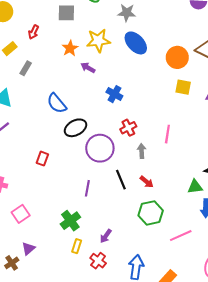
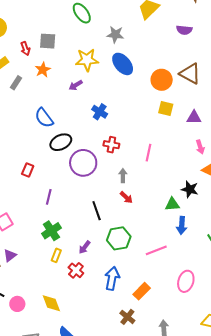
gray square: (66, 13) -> (48, 41), moved
red arrow: (34, 32) -> (25, 49), turned -48
orange star: (70, 48) -> (43, 70), moved
purple arrow: (88, 68) -> (76, 85), turned -64
red cross: (128, 128) -> (111, 145), turned 35
gray arrow: (142, 151) -> (123, 176), moved
black line: (121, 180) -> (97, 211), moved
purple line: (87, 188) -> (49, 197), moved
green hexagon: (151, 213) -> (119, 238), moved

